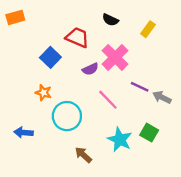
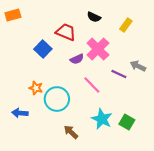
orange star: (43, 93) -> (36, 88), moved
gray arrow: (162, 97) -> (138, 66), moved
green square: (149, 133) -> (127, 122), moved

